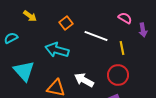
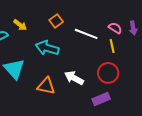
yellow arrow: (30, 16) -> (20, 25), moved
pink semicircle: (125, 18) -> (115, 28), moved

